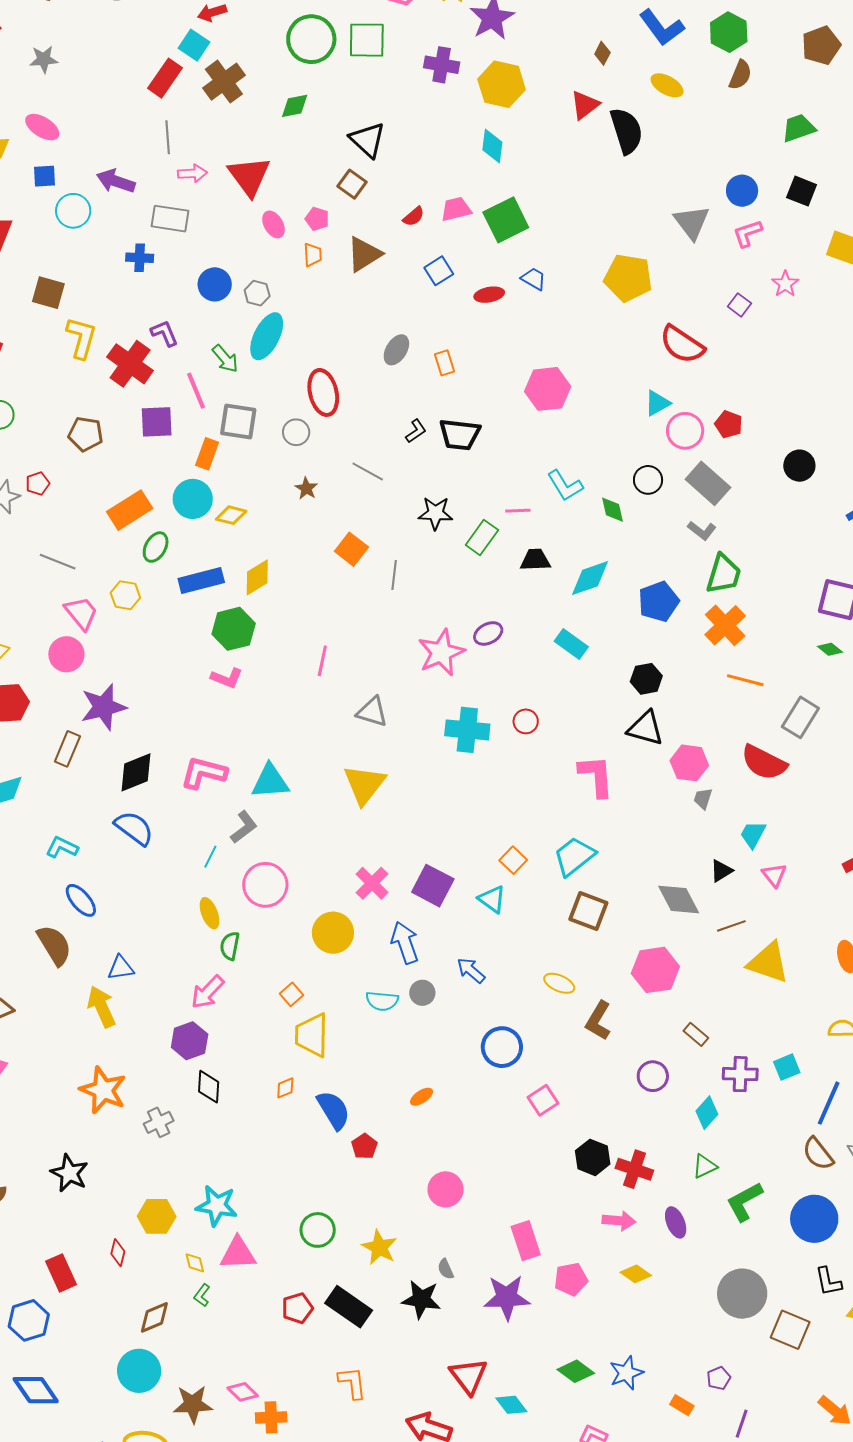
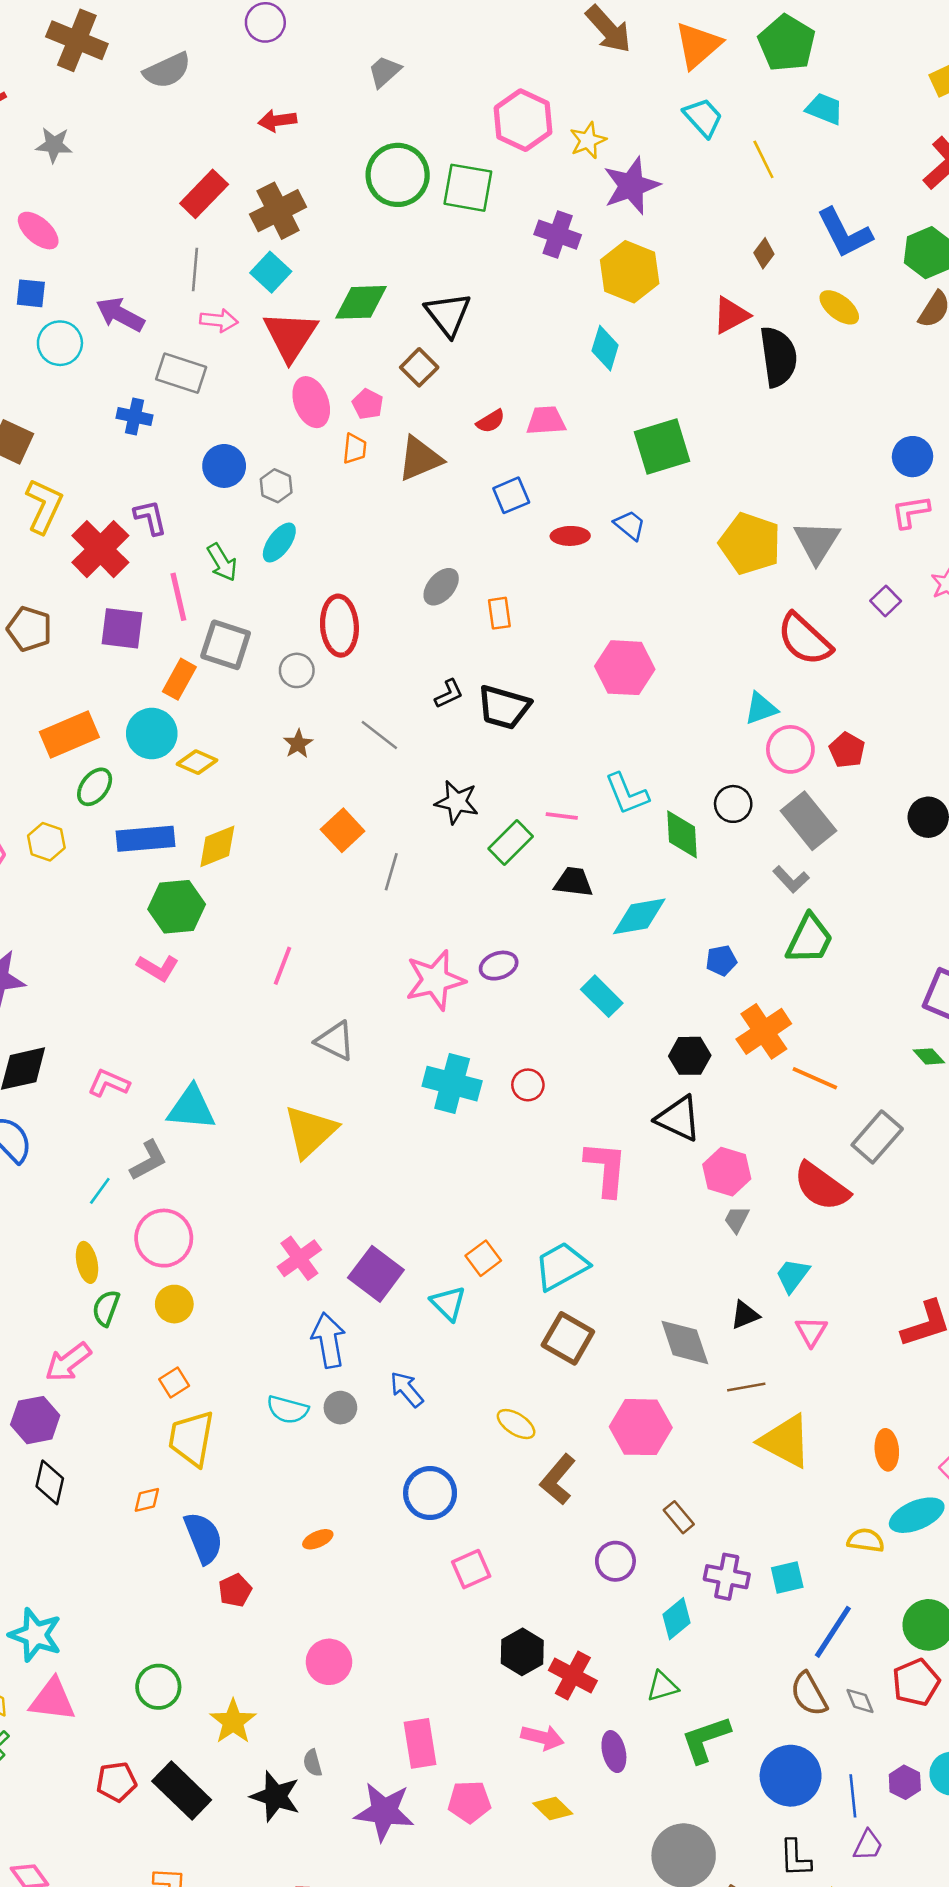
cyan square: (194, 45) -> (271, 272), moved
green diamond: (295, 106) -> (361, 302), moved, size x1.4
green square: (506, 220) -> (662, 447), moved
gray triangle: (692, 222) -> (817, 542), moved
pink ellipse: (274, 224) -> (311, 402), size x1.4
cyan ellipse: (267, 336) -> (279, 542), size x0.7
green diamond: (612, 510) -> (682, 834), size x1.4
blue pentagon: (659, 602) -> (721, 960), size x0.6
orange cross: (725, 625) -> (764, 1031), moved
pink L-shape: (204, 773) -> (109, 1083), size x0.7
yellow circle: (333, 933) -> (174, 1304), moved, size x0.7

